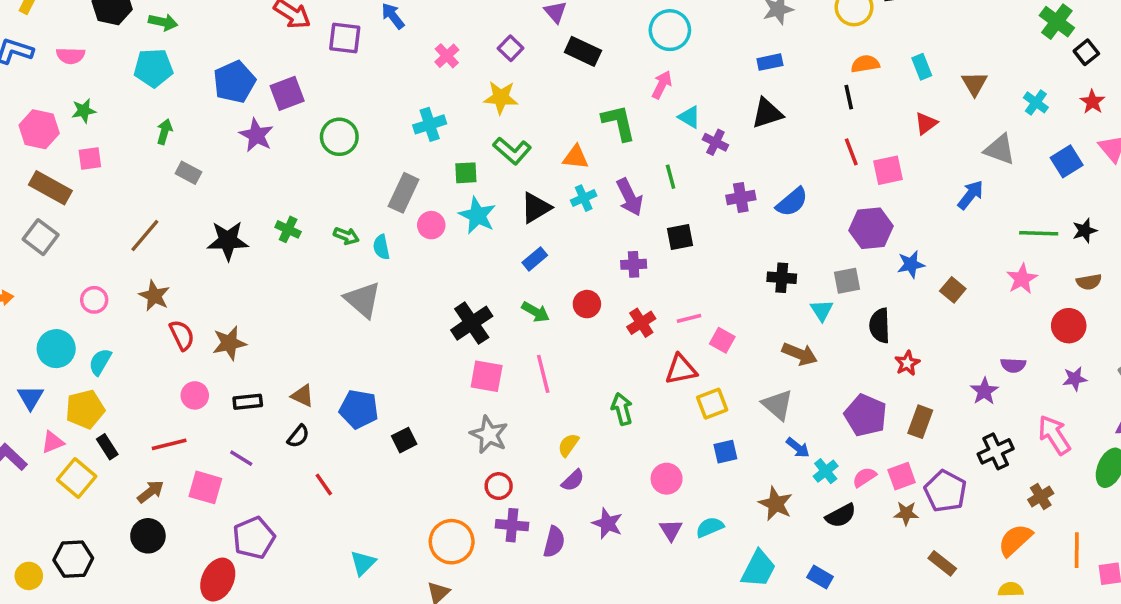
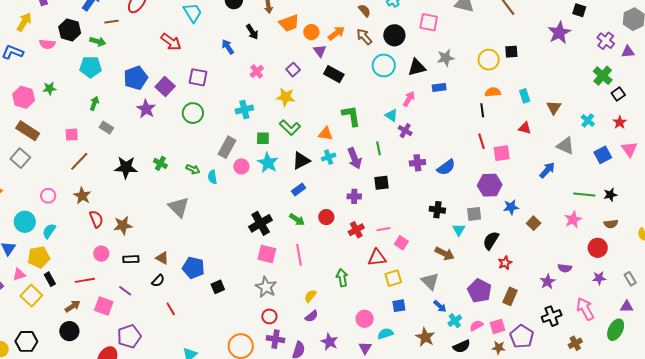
purple square: (345, 38) -> (198, 77), moved
pink semicircle: (71, 56) -> (47, 44), moved
pink arrow: (662, 85) -> (409, 99), moved
purple square: (287, 93) -> (165, 87), turned -30
black triangle: (767, 113) -> (417, 67), moved
red triangle: (926, 123) -> (525, 128), turned 48
pink square: (90, 158) -> (72, 135), moved
gray triangle: (363, 300) -> (179, 207), moved
black semicircle: (880, 326) -> (491, 240), turned 30
cyan semicircle: (710, 527) -> (385, 334), moved

